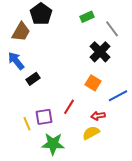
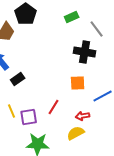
black cross: (100, 52) -> (85, 52), turned -35
orange square: (93, 83) -> (78, 83), turned -35
yellow line: (27, 124) -> (12, 111), moved

